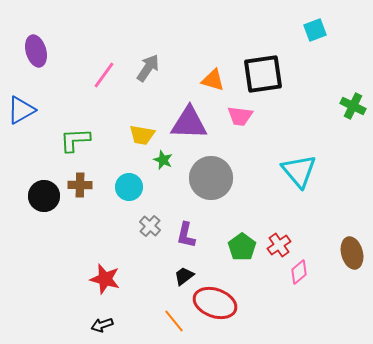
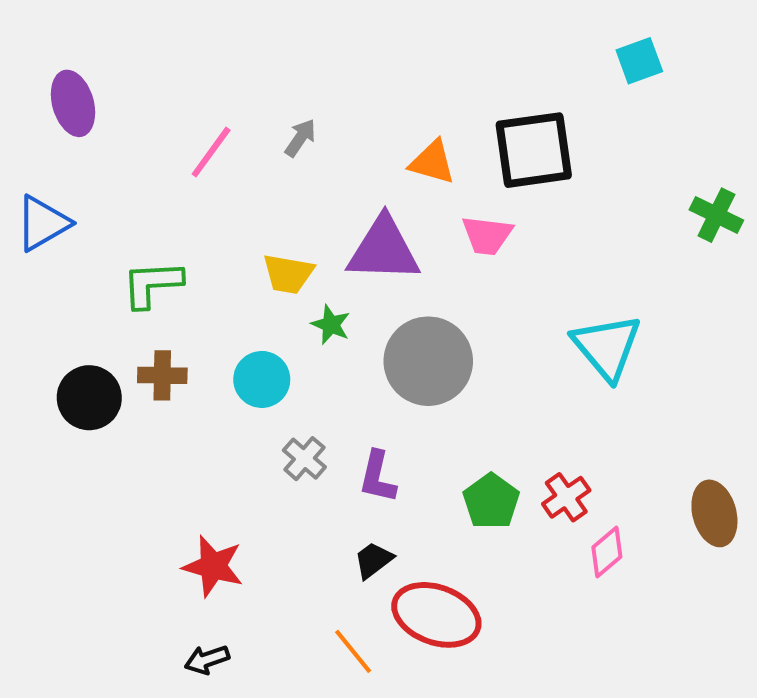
gray arrow: (148, 68) -> (300, 138), size x0.7

